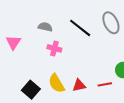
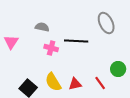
black line: (80, 28) -> (76, 41), moved, turned -35
red line: (105, 84) -> (100, 83), turned 64

